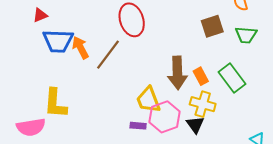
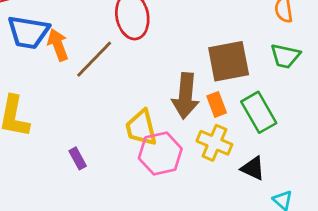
brown square: (212, 26) -> (229, 61), moved, size x1.4
black triangle: (195, 125) -> (253, 168), moved, turned -36
purple rectangle: (138, 126) -> (78, 158), moved, turned 49

